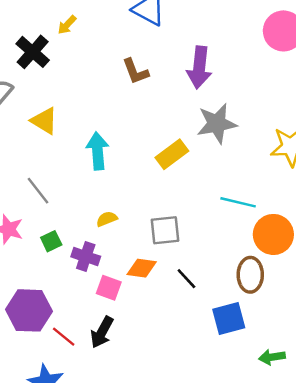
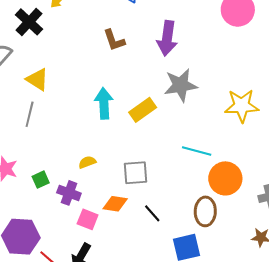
cyan arrow: (98, 151) -> (104, 103), moved
gray line: (38, 191) -> (30, 114), moved, turned 50

